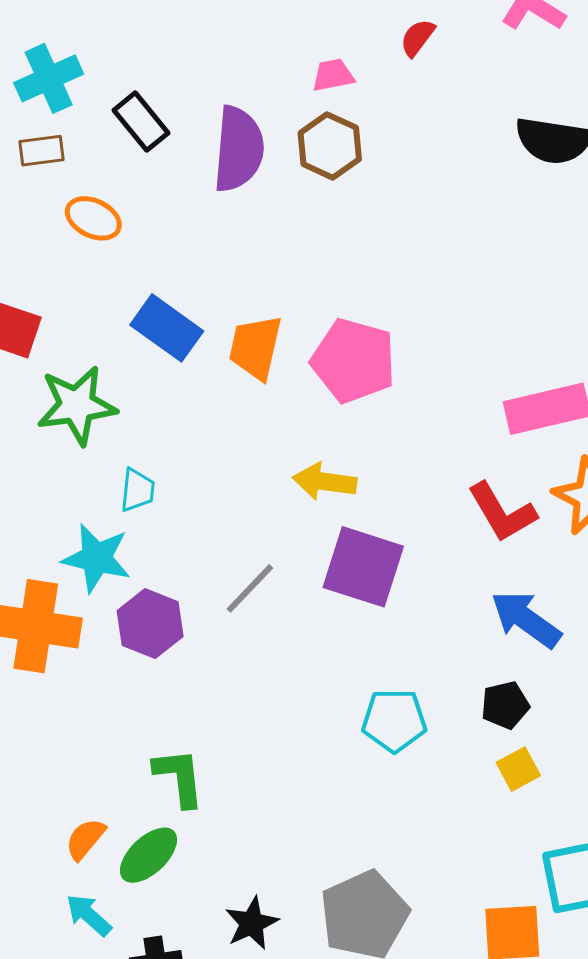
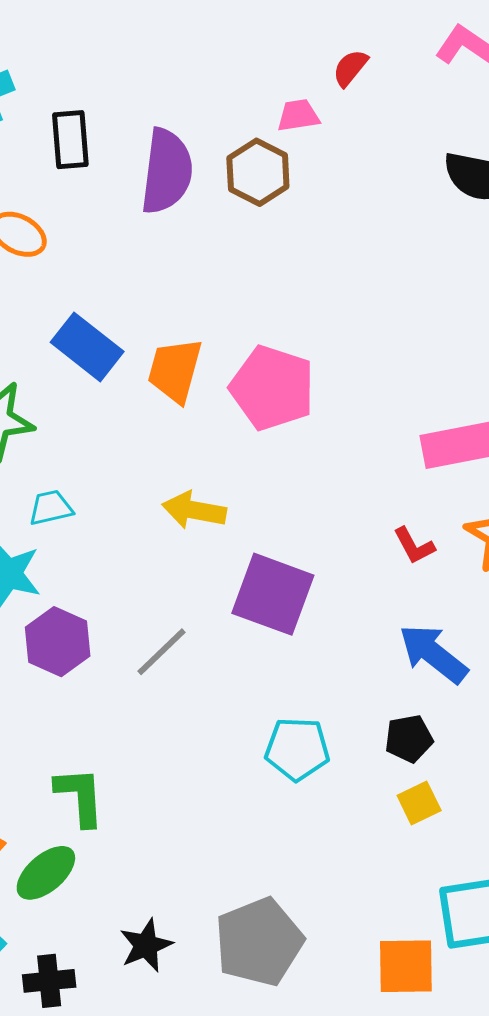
pink trapezoid: (333, 75) -> (298, 115), moved
black rectangle: (141, 122) -> (70, 140), turned 32
yellow arrow: (325, 482) -> (194, 510), moved
cyan trapezoid: (137, 490) -> (51, 508), turned -111
red L-shape: (502, 512) -> (414, 546), size x0.6
gray line: (250, 588) -> (162, 652), moved

